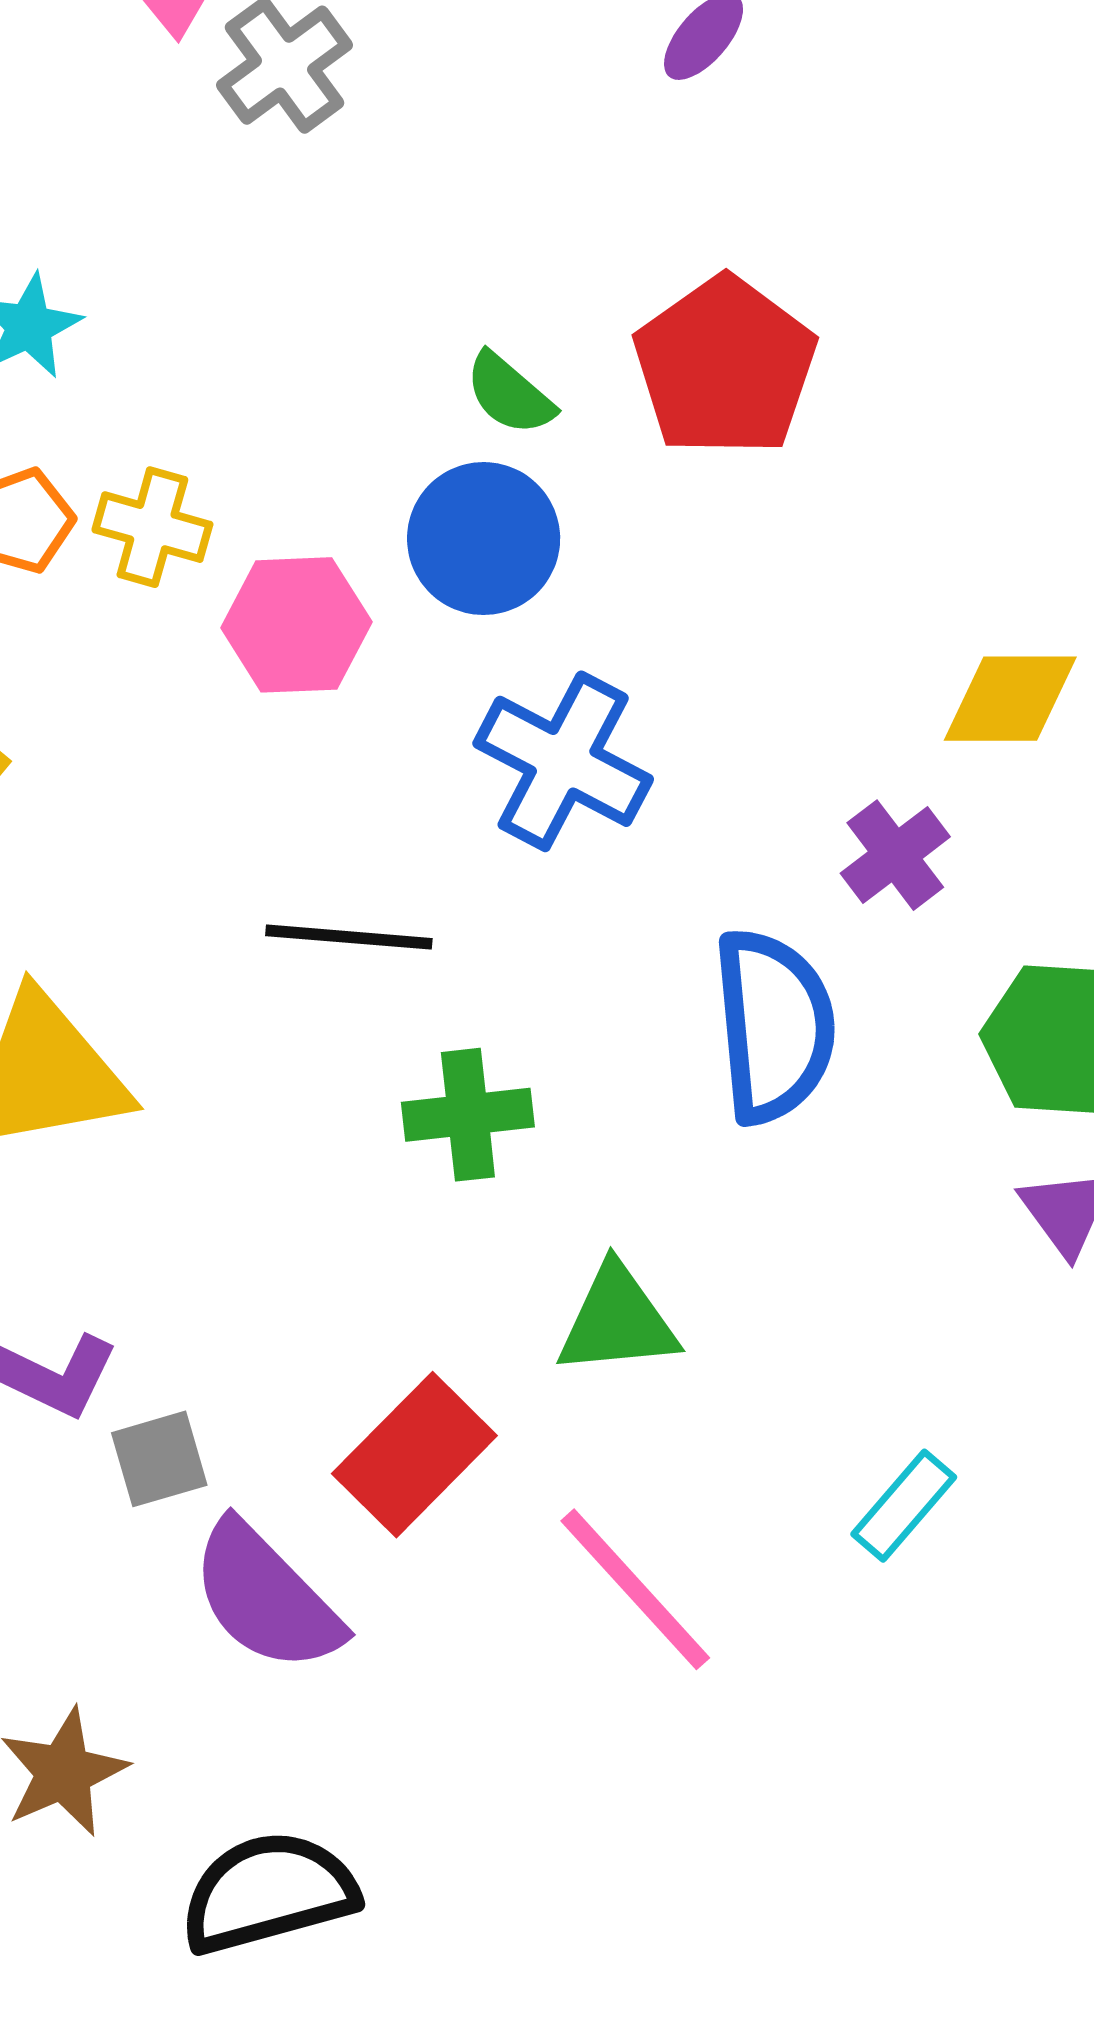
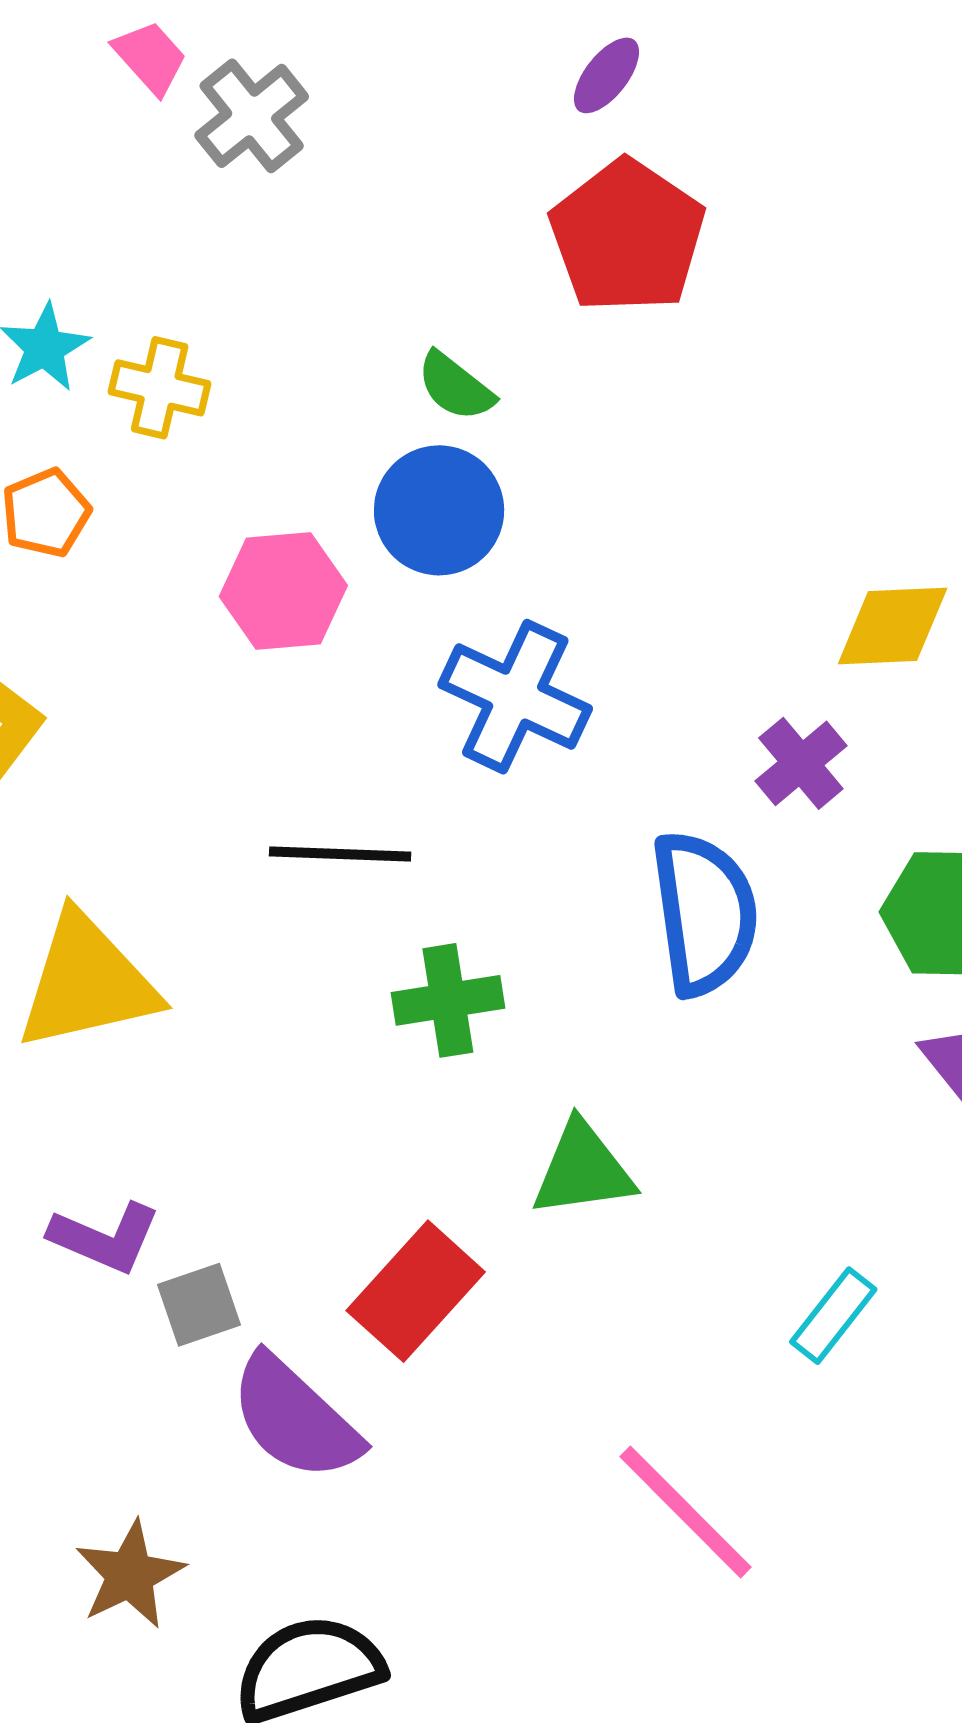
red pentagon: (725, 366) -> (627, 236), moved
yellow cross: (152, 527) -> (160, 388), moved
pink line: (635, 1589) -> (685, 1512), moved

